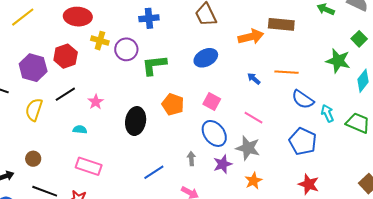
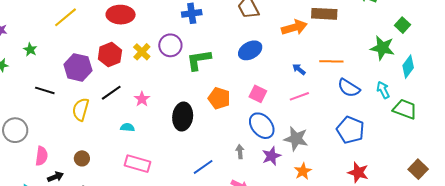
yellow cross: (100, 41) -> (142, 52), moved, turned 30
cyan arrow: (327, 113) -> (383, 90), moved
pink line: (254, 118) -> (299, 96), moved, turned -48

